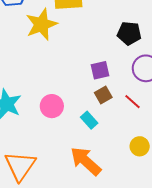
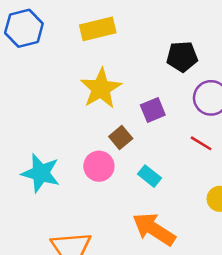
yellow star: (41, 24) -> (101, 88), moved
brown square: (103, 95) -> (121, 138), moved

